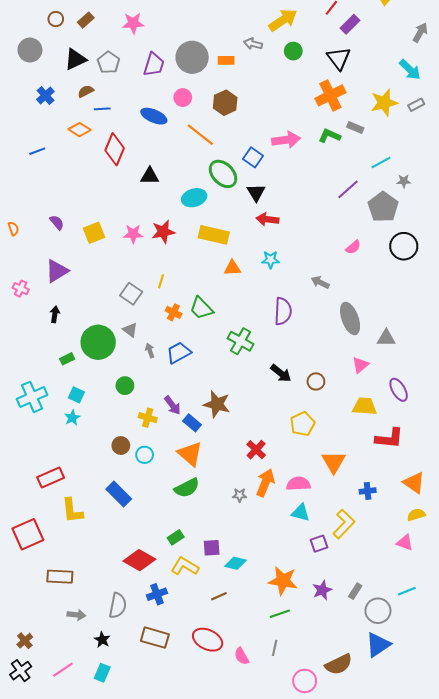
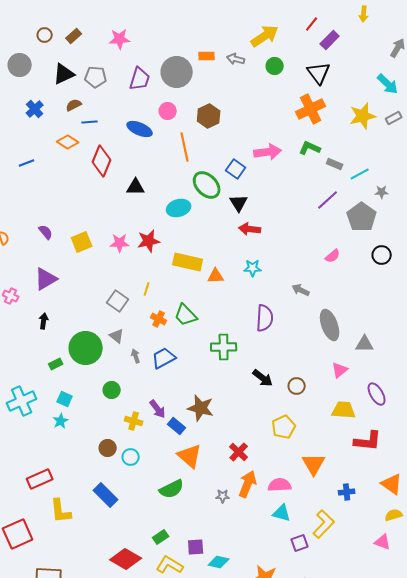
orange rectangle: (226, 60) -> (207, 56), moved
gray pentagon: (108, 62) -> (96, 77), turned -30
gray rectangle: (355, 127) -> (335, 164), moved
orange line: (200, 135) -> (185, 147), turned 40
yellow rectangle: (214, 235) -> (188, 262), moved
black circle: (404, 246) -> (382, 255), size x0.7
green cross: (241, 341) -> (224, 347), turned -30
orange triangle: (190, 454) -> (190, 456), moved

